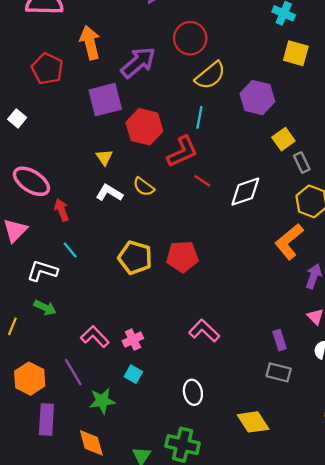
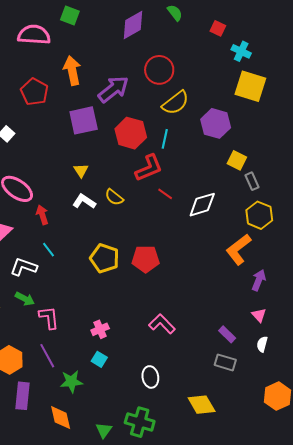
yellow square: (296, 53) -> (250, 86), size x1.4
red hexagon: (144, 127) -> (131, 133), moved
yellow square: (283, 139) -> (237, 160), turned -30
pink L-shape: (95, 337) -> (49, 318), moved, turned 35
purple rectangle: (280, 340) -> (227, 334), turned -30

